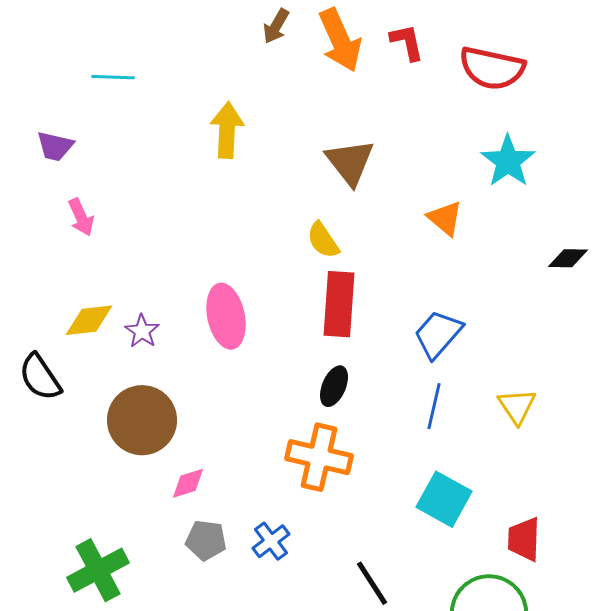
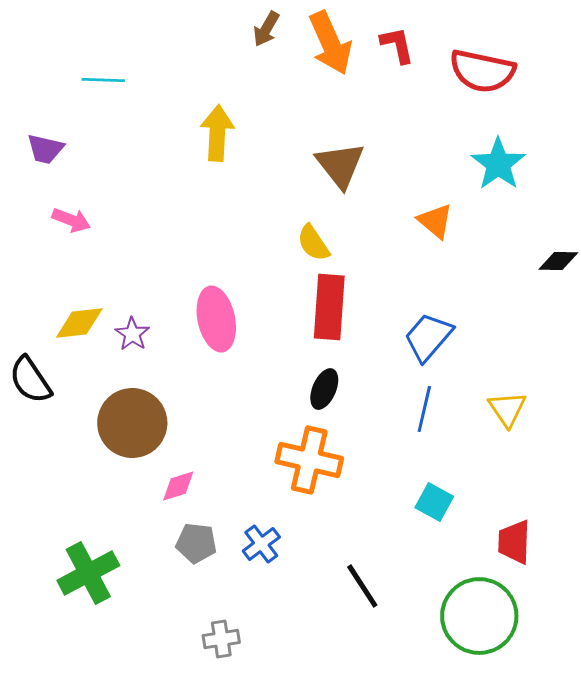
pink arrow: (81, 217) -> (71, 220), turned -45
cyan square: (444, 499) -> (434, 502), size x0.7

